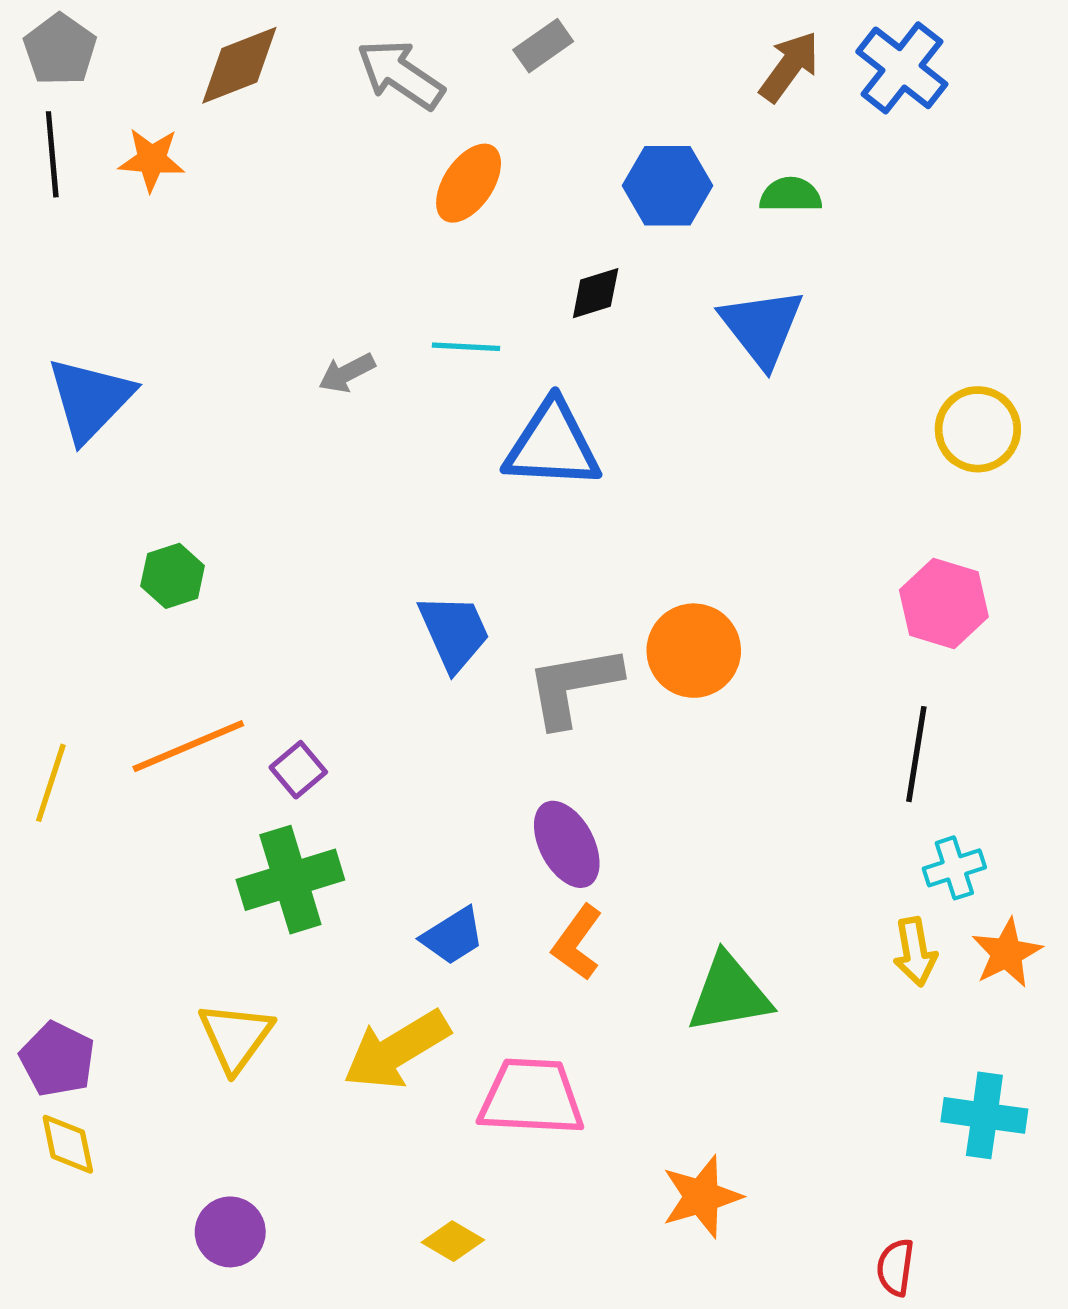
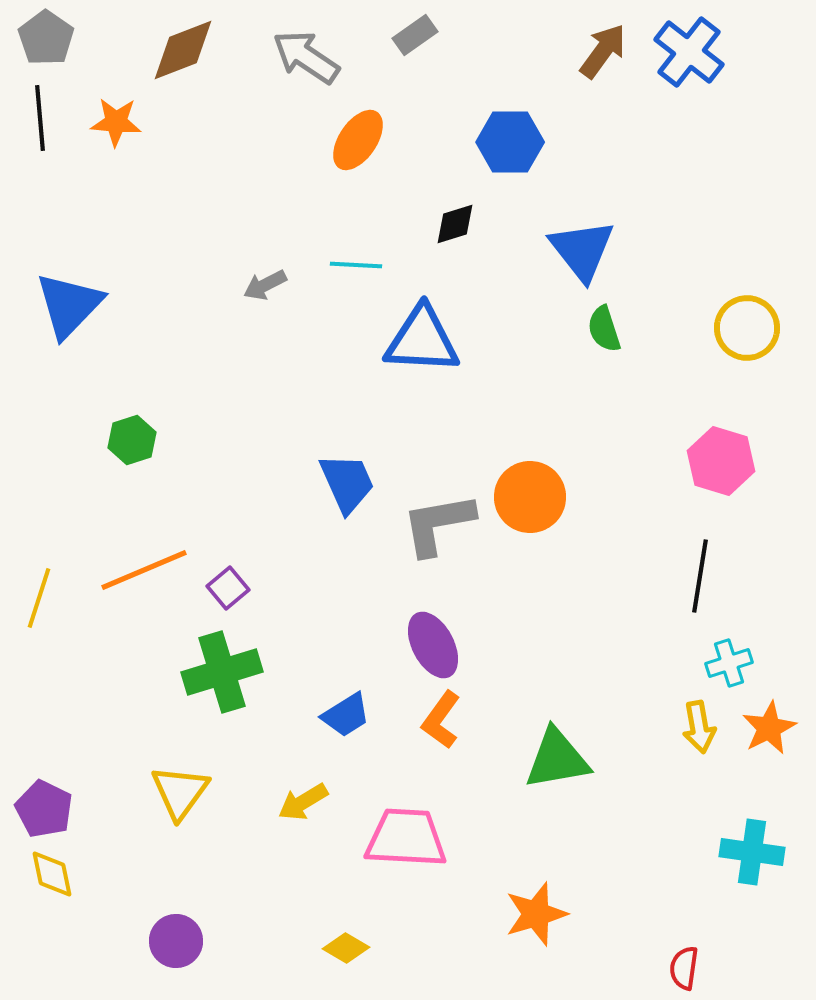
green semicircle: (791, 195) -> (604, 329), moved, turned -108
yellow arrow: (397, 1050) -> (303, 802), size x0.6

